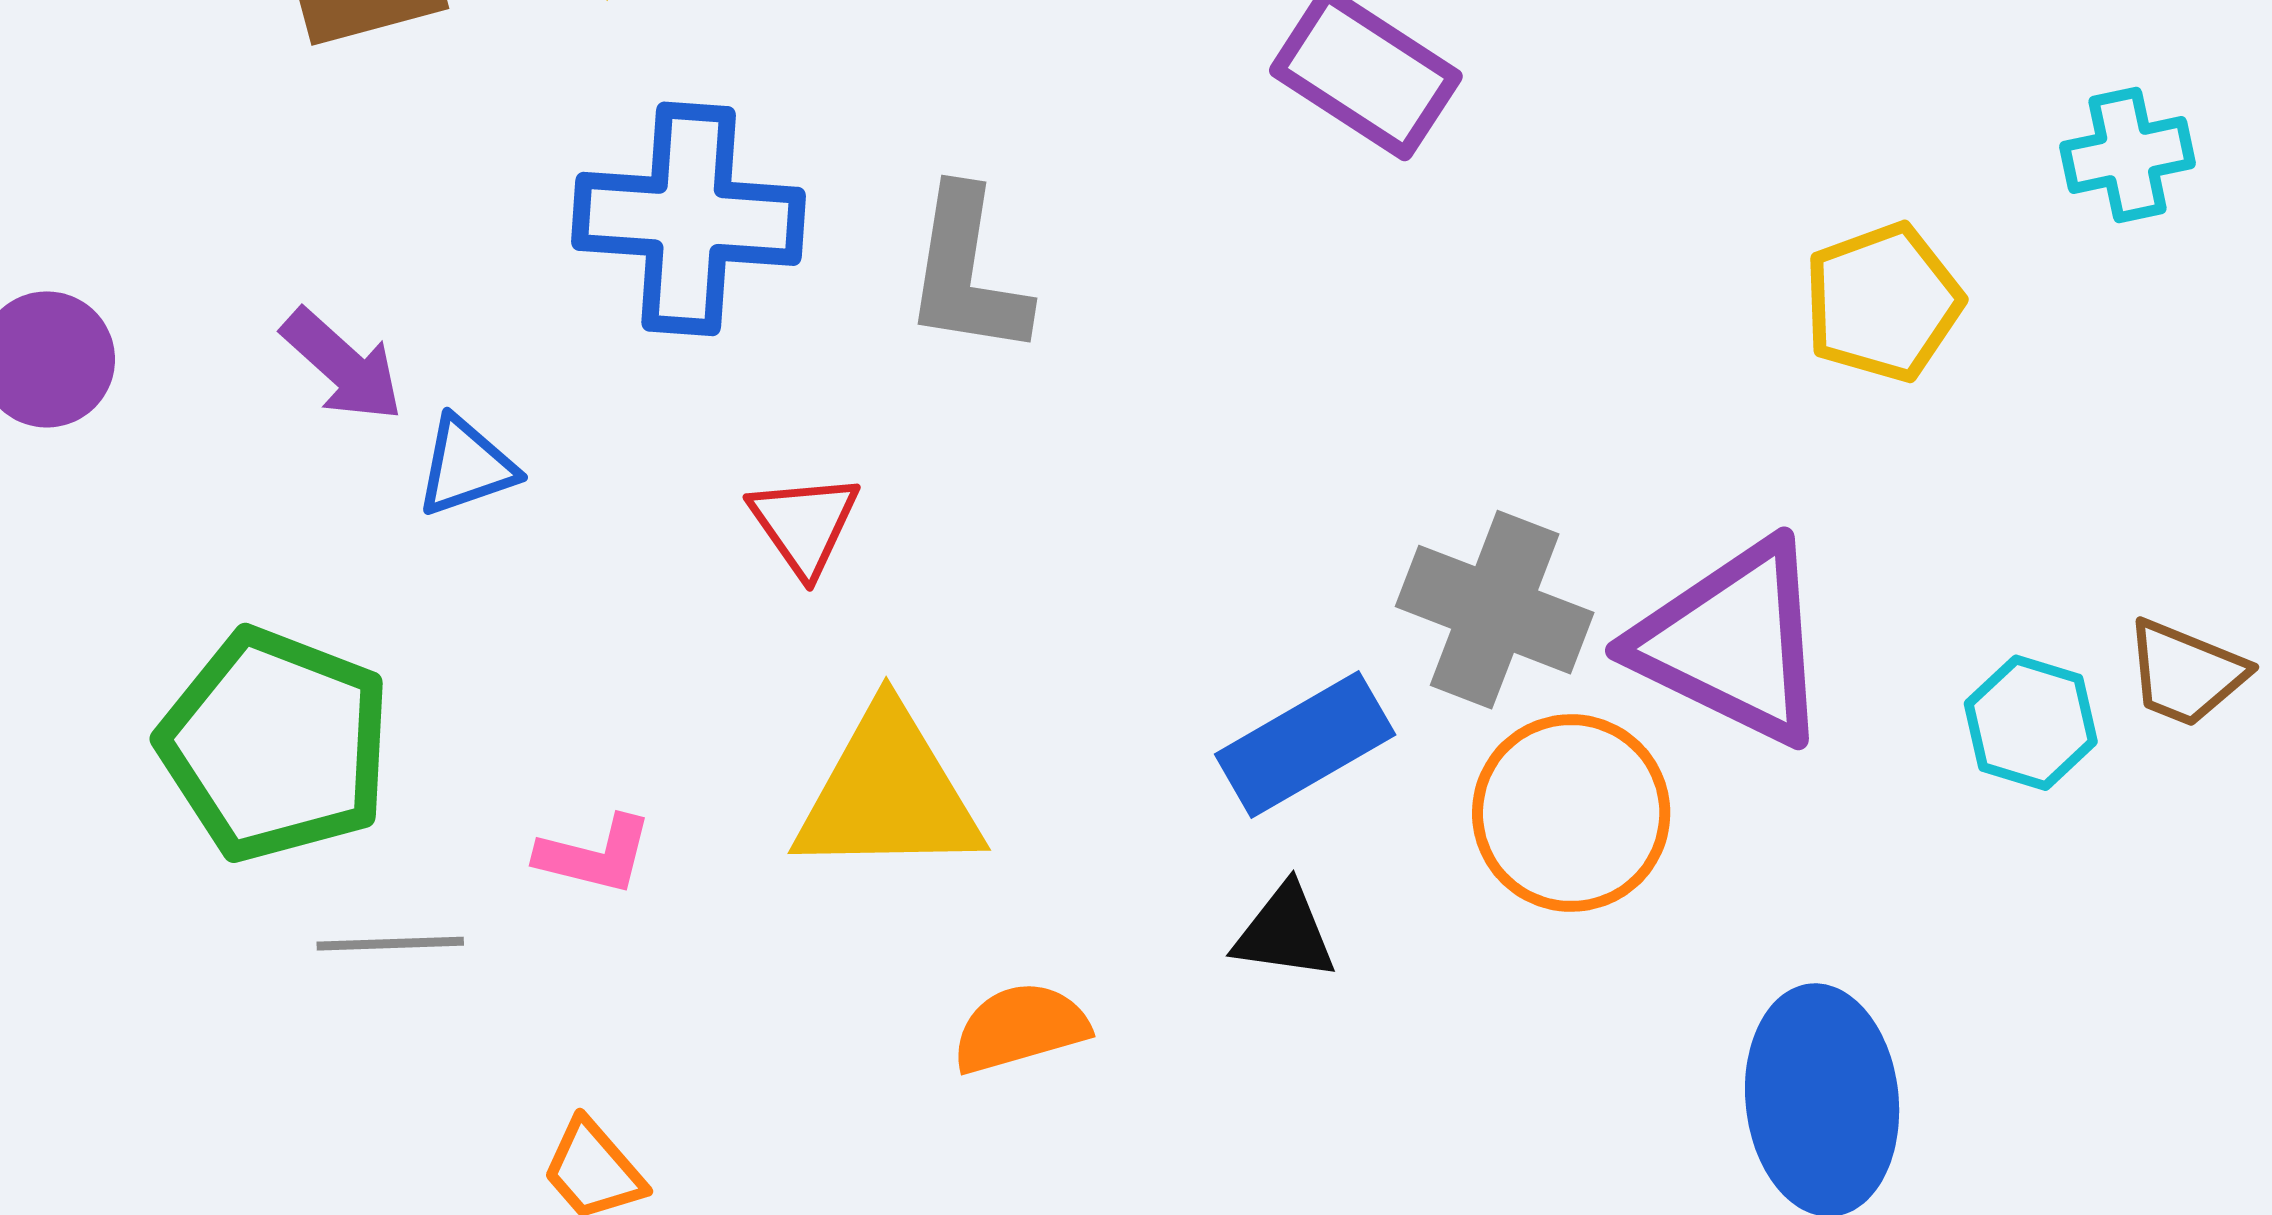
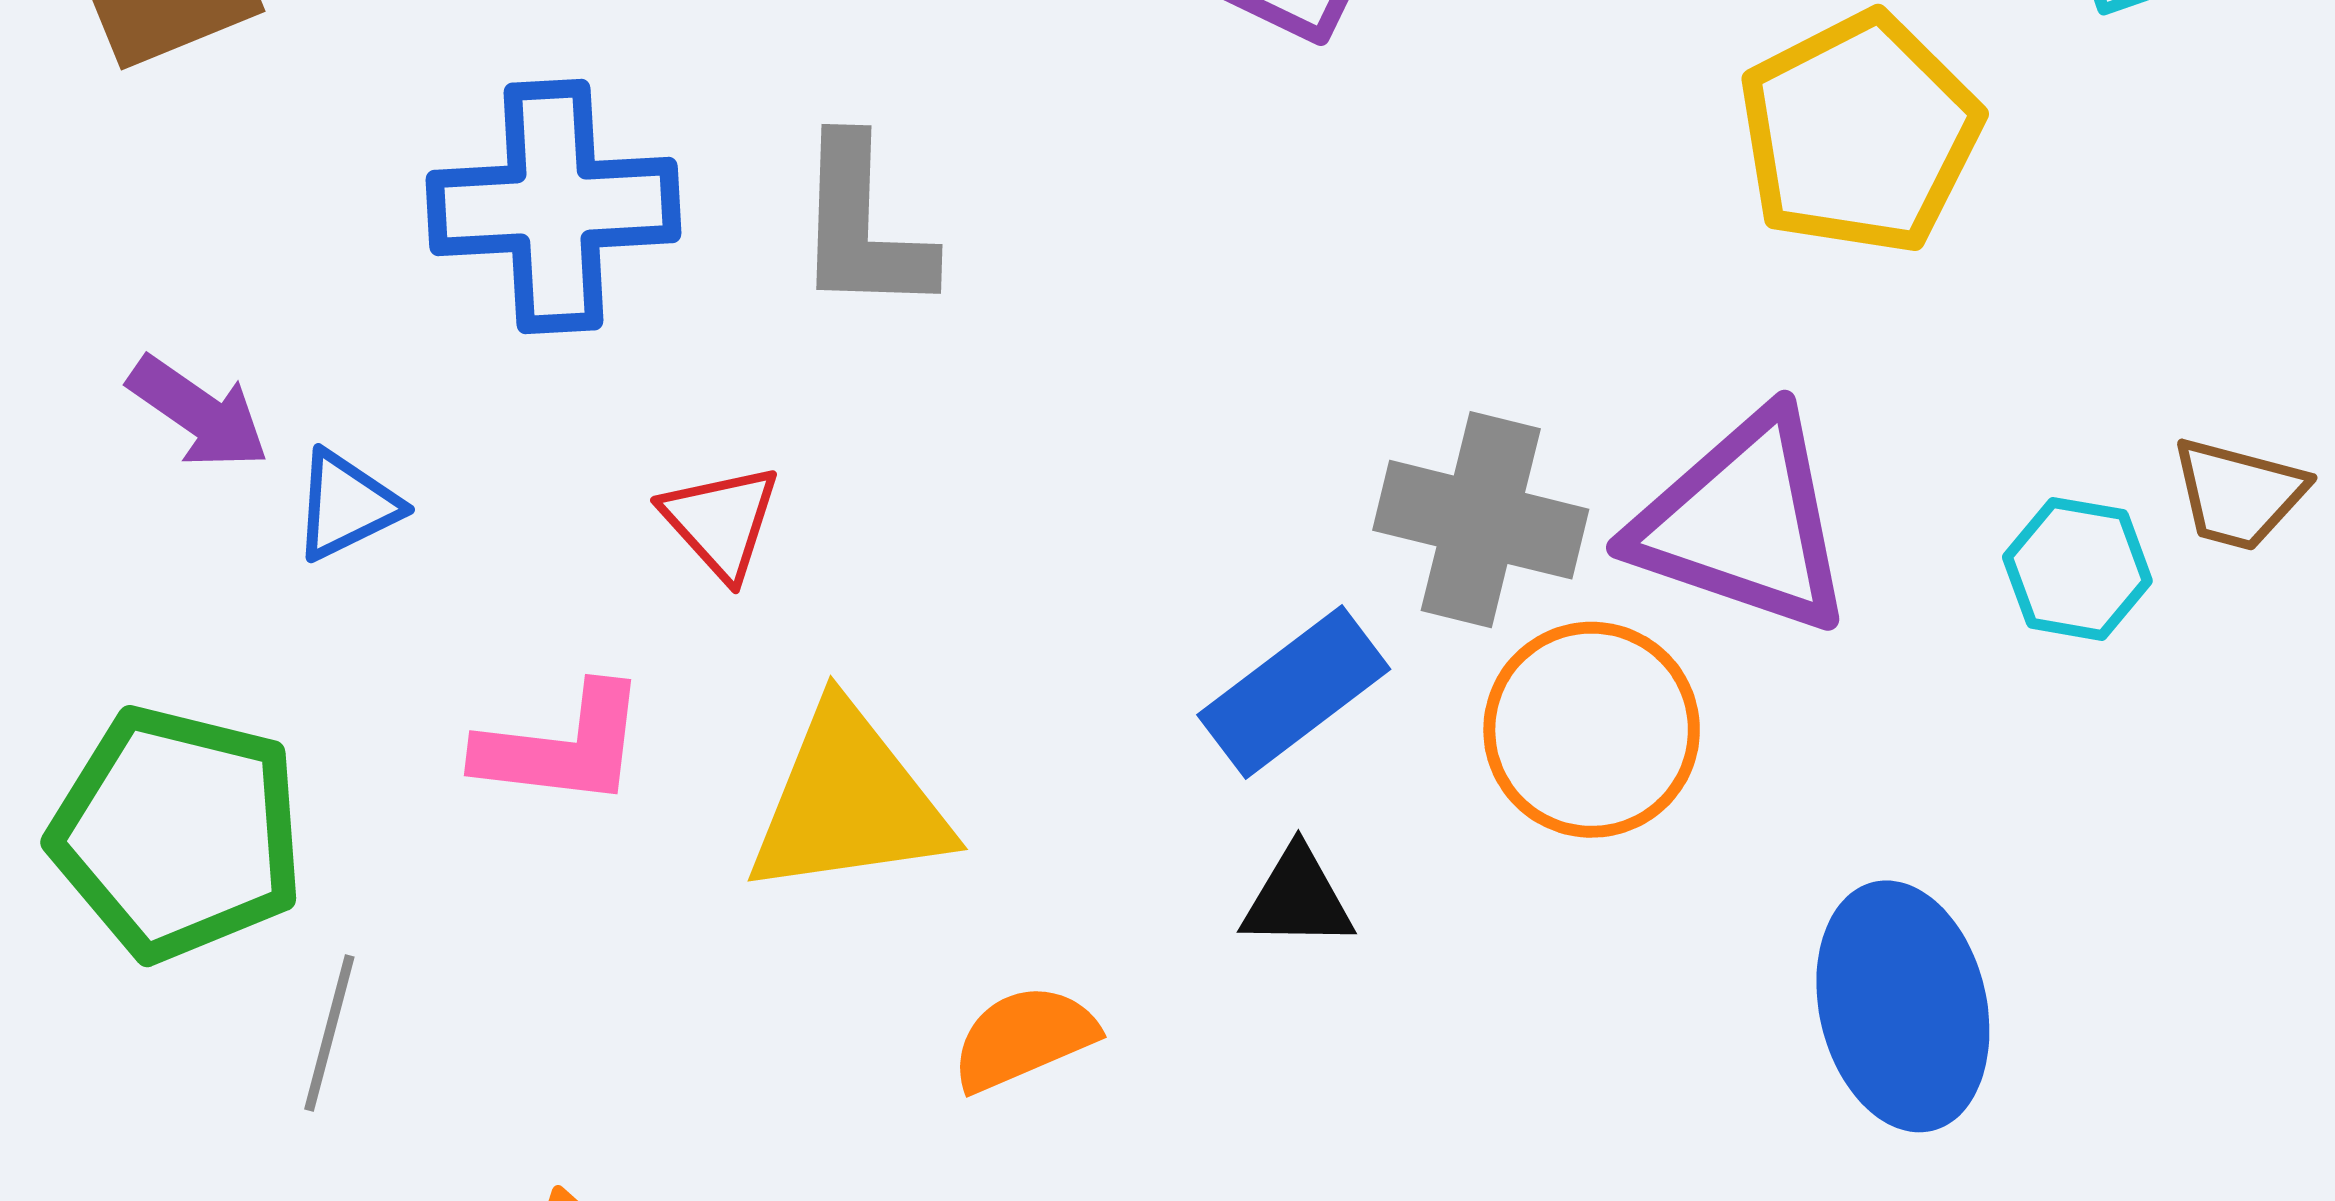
yellow pentagon: (1883, 302) -> (1860, 133), size x1.4
pink L-shape: (595, 855) -> (562, 746), moved, size x1.4
gray line: (390, 944) -> (329, 1033), turned -66

